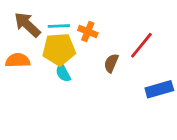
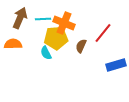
brown arrow: (27, 25) -> (20, 18), turned 70
orange cross: (88, 32) -> (64, 23), size x1.5
yellow pentagon: (59, 49) -> (56, 38), moved

